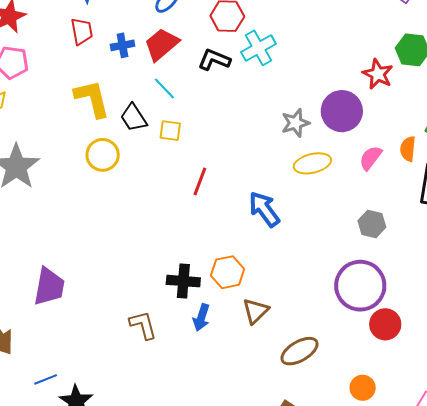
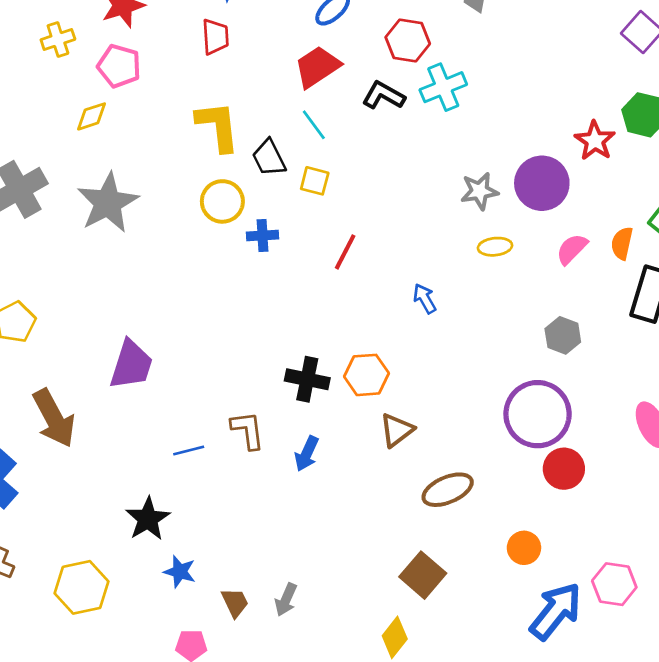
blue cross: (122, 45) -> (262, 235), moved
yellow ellipse: (312, 163) -> (495, 247), size x0.7
blue arrow: (264, 209) -> (425, 299), size x0.6
blue arrow: (201, 318) -> (307, 454), moved
blue line: (46, 379) -> (189, 451), moved

